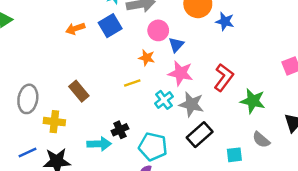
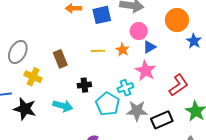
yellow line: (132, 83) -> (98, 51), moved
gray star: (191, 104) -> (137, 111), moved, turned -30
black cross: (120, 130) -> (84, 85), moved
black rectangle: (200, 135) -> (162, 120), moved
cyan pentagon: (153, 147) -> (108, 104), moved

